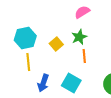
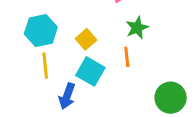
green star: (79, 37) -> (137, 28), moved
cyan square: (71, 83) -> (90, 71), moved

